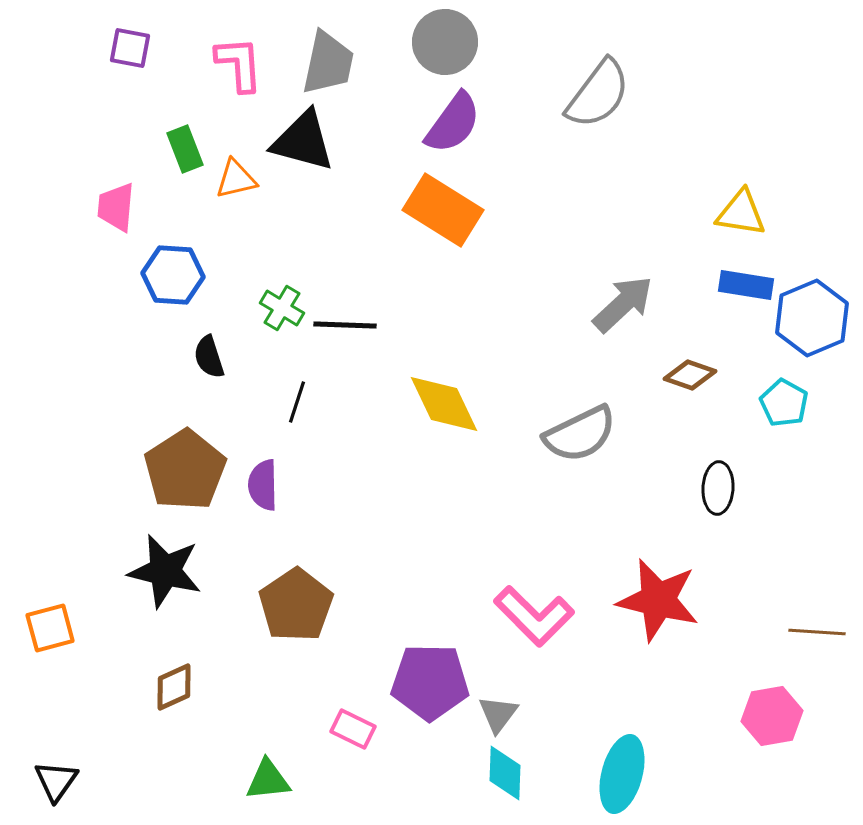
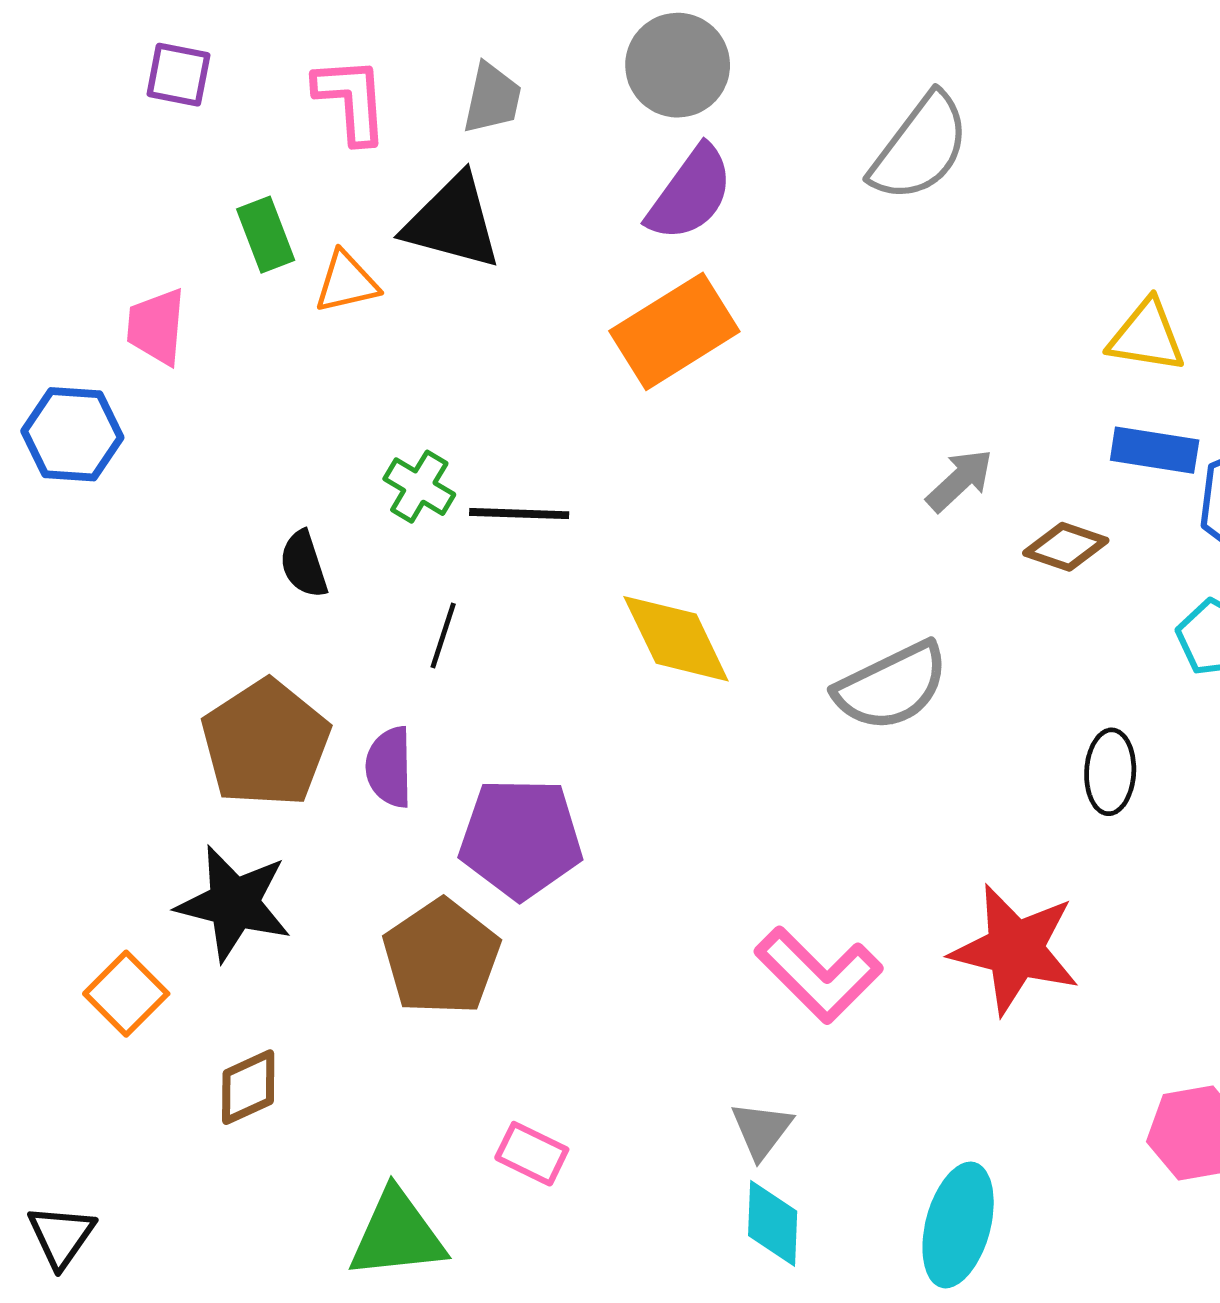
gray trapezoid: (328, 63) -> (492, 98), size x0.7
orange rectangle: (443, 210) -> (674, 331), turned -64
blue hexagon: (173, 275) -> (72, 434), moved
gray arrow: (623, 304) -> (960, 480), size x0.7
brown diamond: (690, 375) -> (1066, 547), moved
orange square: (50, 628) -> (126, 994), moved, turned -30
purple pentagon: (430, 682) -> (521, 838), moved
green triangle: (268, 780) -> (397, 1234), size x1.4

